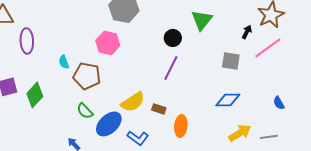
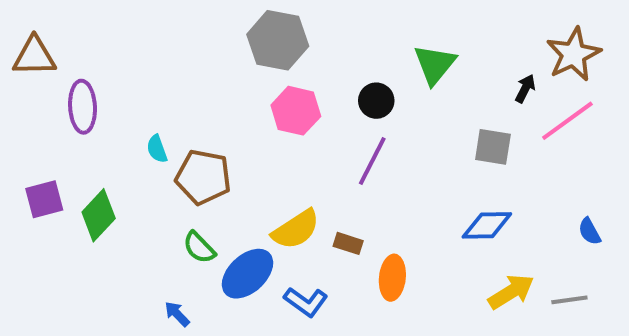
pink hexagon: (108, 43) -> (296, 111), moved

